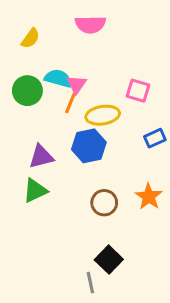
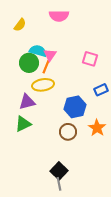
green circle: (27, 91) -> (29, 63), moved
yellow ellipse: (103, 115) -> (43, 85), moved
blue hexagon: (89, 146) -> (75, 107), moved
black square: (109, 260) -> (59, 171), moved

